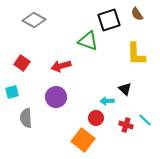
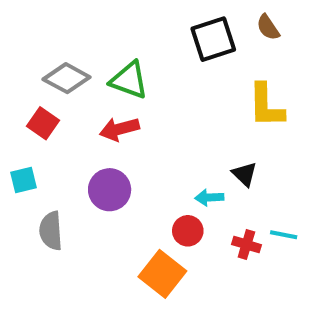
gray diamond: (34, 20) -> (67, 78), moved
green triangle: (88, 41) -> (129, 80), moved
cyan line: (145, 120) -> (284, 235), turned -32

